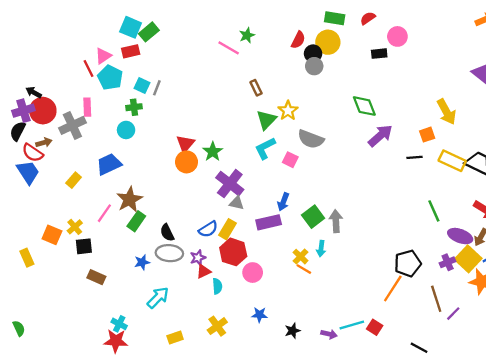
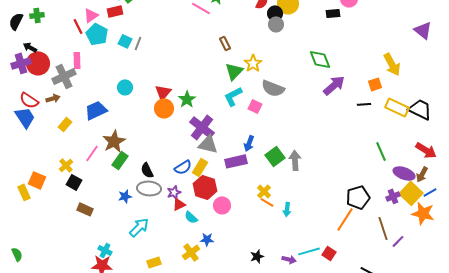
green cross: (134, 107) -> (37, 15), moved
cyan circle: (126, 130) -> (125, 87), moved
black semicircle: (18, 131) -> (16, 21), moved
brown arrow: (44, 143) -> (53, 98), moved
gray triangle: (237, 203) -> (208, 144), size x1.5
orange square: (52, 235) -> (37, 180), moved
black square: (84, 246) -> (74, 182), turned 35
cyan arrow: (321, 249) -> (287, 209), moved
cyan semicircle: (217, 286) -> (191, 217), turned 136
blue star: (259, 315) -> (207, 239), moved

